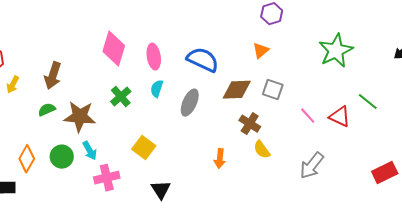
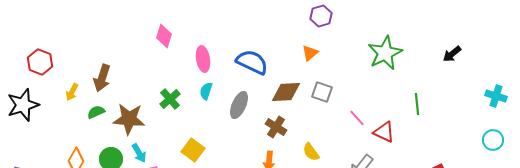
pink diamond: (114, 49) -> (164, 36), moved, size x0.7
yellow arrow: (13, 85) -> (72, 92), moved
green line: (368, 102) -> (417, 104), turned 45
red triangle: (340, 117) -> (384, 132), moved
brown cross: (250, 124) -> (276, 127), moved

